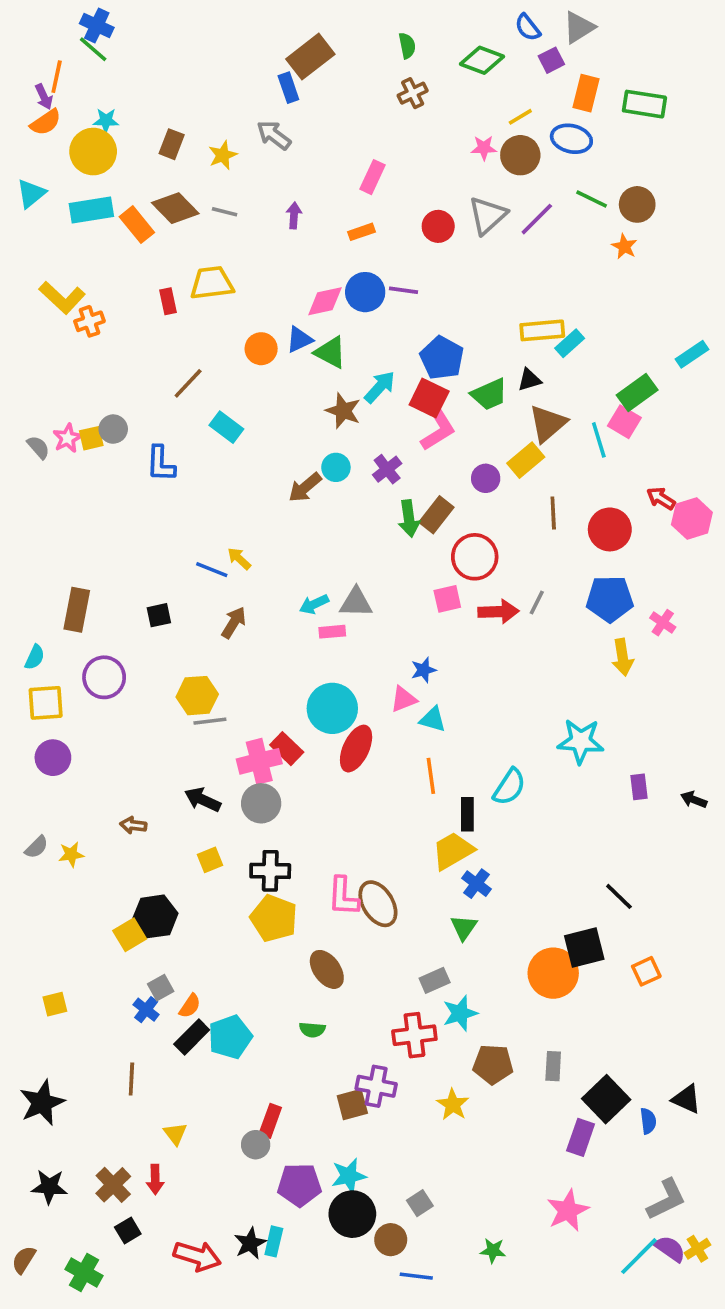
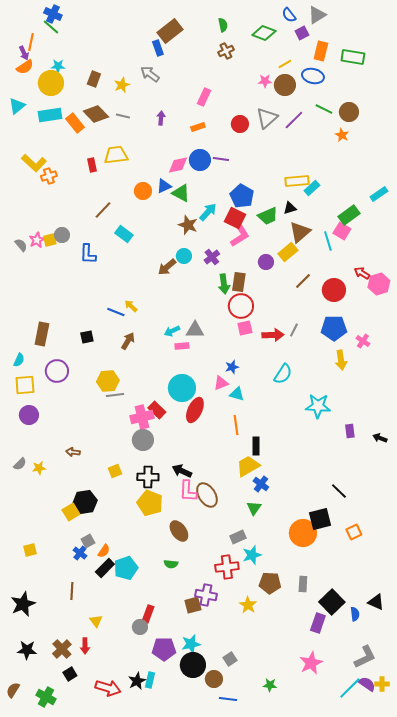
brown line: (553, 513) -> (303, 281), turned 48
brown rectangle: (436, 515) -> (239, 282), turned -30
red circle: (475, 557) -> (241, 306), moved
cyan semicircle: (509, 787) -> (283, 374), moved
black arrow: (203, 800) -> (182, 471), moved
yellow cross: (697, 1249) -> (382, 684), turned 32

